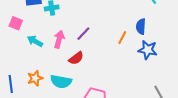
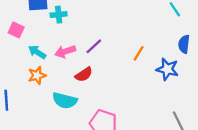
blue semicircle: (141, 26) -> (184, 44), moved
pink arrow: (59, 39) -> (65, 51), turned -126
orange star: (35, 78) -> (37, 75), moved

